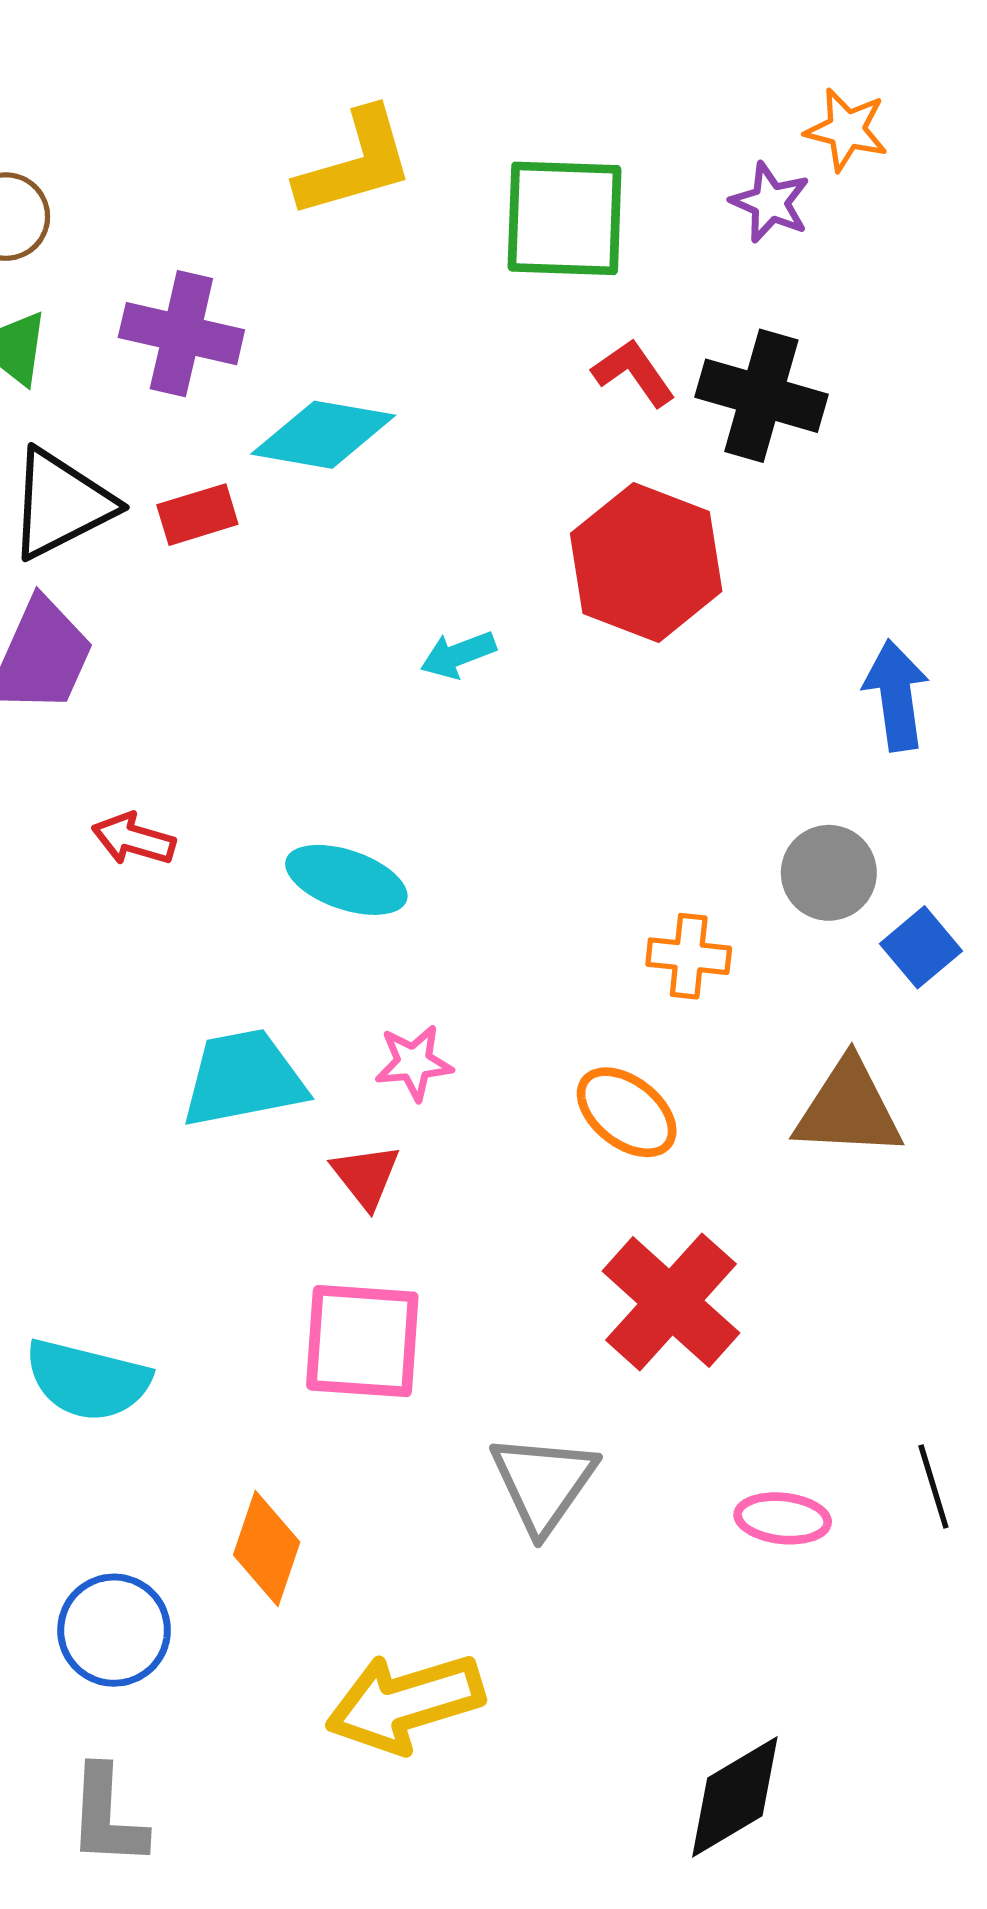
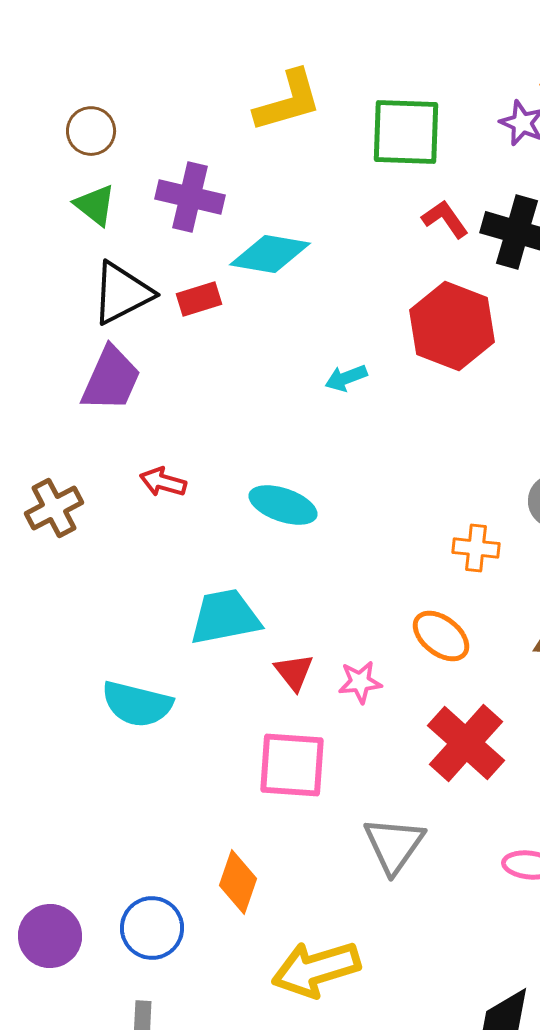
pink star: (414, 1063) -> (360, 682), moved
cyan semicircle: (87, 1380) -> (137, 704), moved

